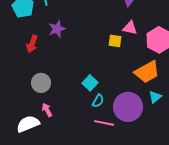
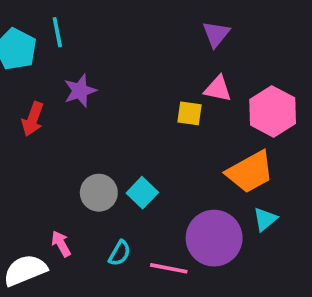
gray circle: (41, 83) -> (99, 193), moved
cyan semicircle: (98, 101) -> (120, 253), moved

